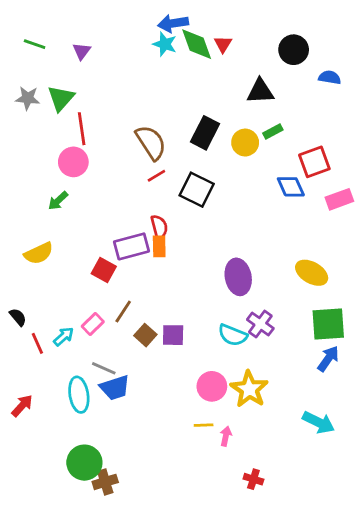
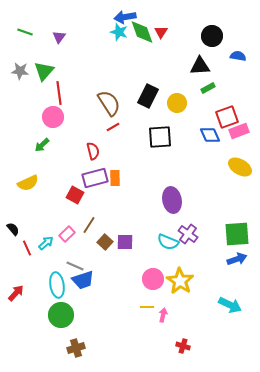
black triangle: (260, 91) -> (200, 66), moved
green rectangle: (273, 131) -> (208, 88), moved
black square: (197, 190) -> (160, 137), moved, turned -30
pink rectangle: (339, 199) -> (239, 131), moved
red semicircle: (159, 227) -> (93, 151), moved
yellow ellipse: (312, 273) -> (240, 167), moved
blue arrow: (328, 359) -> (237, 259), turned 36
green circle: (84, 463) -> (61, 315), moved

